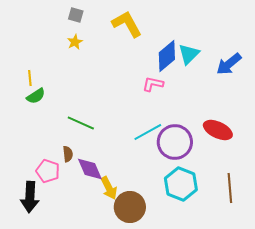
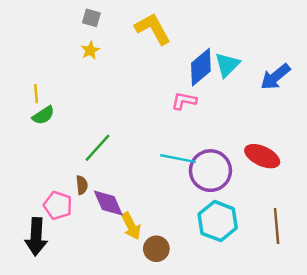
green line: (81, 123) -> (97, 148), turned -72
cyan line: (148, 132) -> (178, 159), turned 40
brown circle: (130, 207) -> (156, 249), size x0.7

